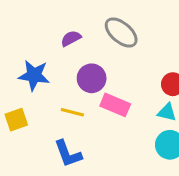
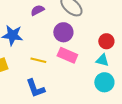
purple circle: (92, 78) -> (63, 32), moved

